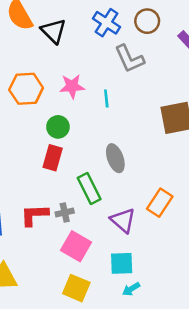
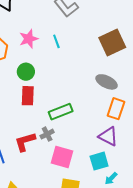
gray ellipse: (115, 158) -> (107, 82), moved, turned -30
green rectangle: (89, 189) -> (61, 112), turned -70
purple triangle: (123, 220) -> (108, 136), moved

